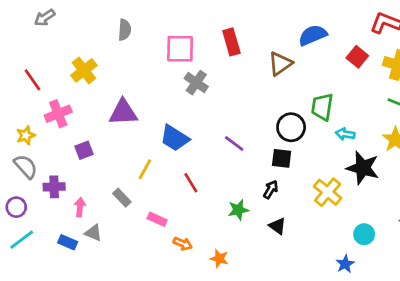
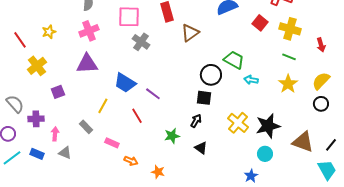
brown triangle: (280, 64) -> (190, 33), moved
yellow cross: (84, 70) -> (37, 66), moved
green trapezoid: (322, 107) -> (234, 60), turned 110
pink cross: (58, 114) -> (89, 31), moved
yellow star: (26, 135) -> (49, 32), moved
purple line: (234, 143) -> (153, 94), moved
black star: (363, 168) -> (268, 126), moved, turned -30
blue rectangle: (68, 242) -> (37, 154), moved

